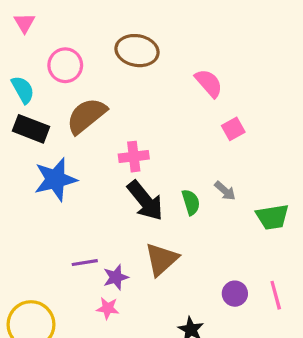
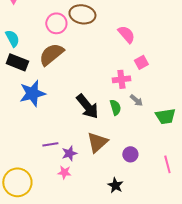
pink circle: (65, 65) -> (56, 23), moved
pink cross: (134, 157) -> (121, 79), moved
purple circle: (235, 294) -> (130, 154), moved

